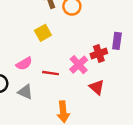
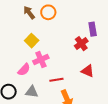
pink cross: (79, 65) -> (41, 60), moved, turned 35
red line: (50, 73) -> (56, 80), moved

